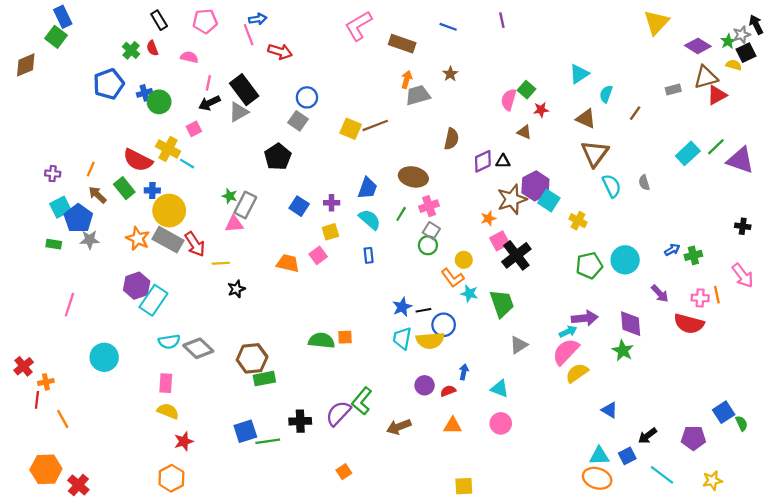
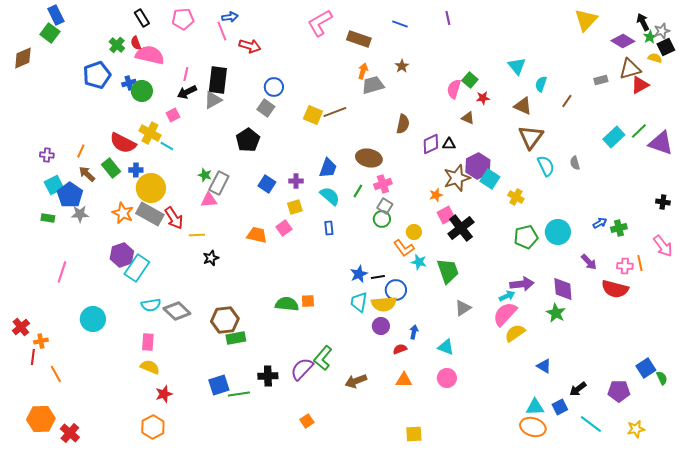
black arrow: (756, 25) -> (643, 22), moved
pink semicircle: (189, 57) -> (150, 55), moved, size x1.8
cyan triangle: (579, 74) -> (517, 66), turned -36
black rectangle: (244, 90) -> (218, 80), turned 44
purple circle: (425, 385) -> (381, 326), moved

